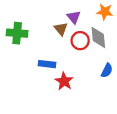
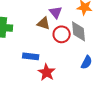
brown triangle: (61, 29) -> (44, 23), turned -32

